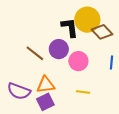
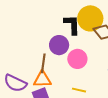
brown line: (35, 53) -> (43, 63), moved, turned 54

